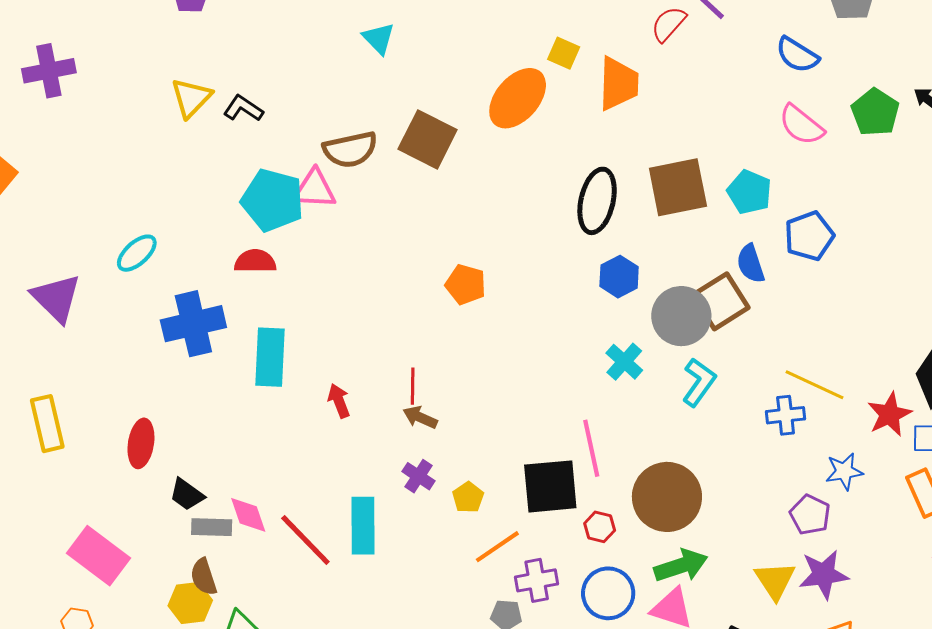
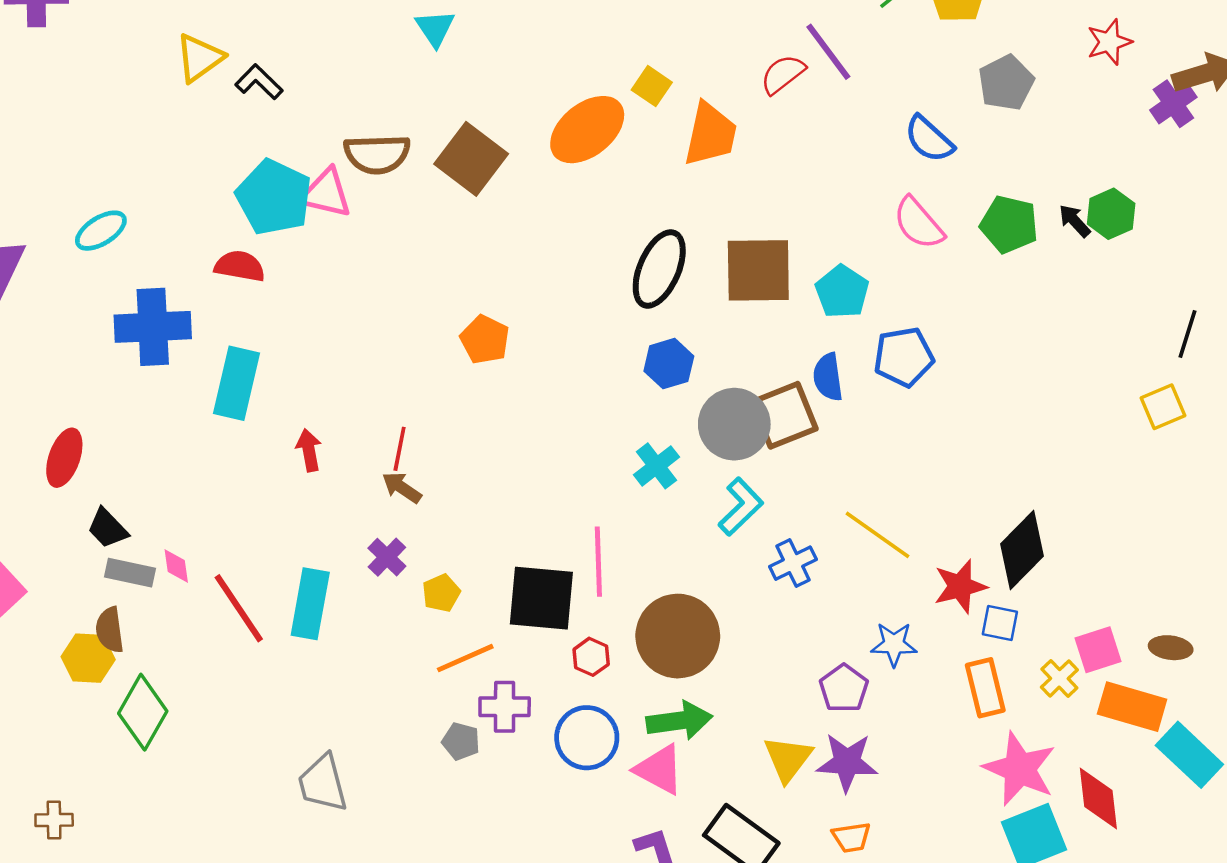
green pentagon: (875, 112) -> (1009, 224), turned -30
blue cross: (786, 415) -> (793, 563), moved, turned -30
pink diamond: (248, 515) -> (176, 566), size x0.7

